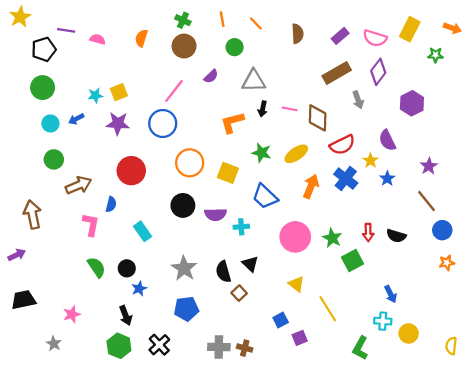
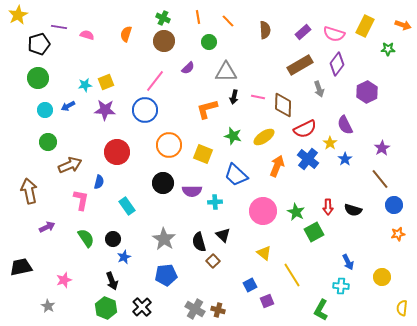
purple arrow: (17, 255) -> (47, 227), moved
yellow circle: (409, 333) -> (382, 277), moved
gray cross: (219, 347) -> (195, 309), turned 30

